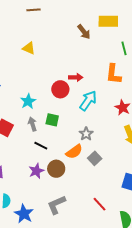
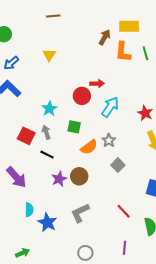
brown arrow: (84, 32) -> (105, 37), turned -112
yellow triangle: (29, 48) -> (49, 55), turned 40
orange L-shape: (114, 74) -> (123, 52), moved
gray arrow: (32, 124) -> (46, 132), moved
black line: (41, 146) -> (47, 155), moved
orange semicircle: (74, 152) -> (89, 147), moved

